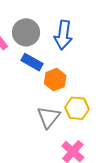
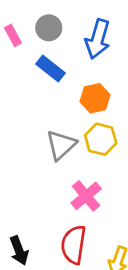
gray circle: (26, 32) -> (49, 28), size x0.7
orange hexagon: (55, 80) -> (95, 98), moved

